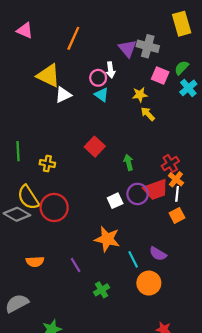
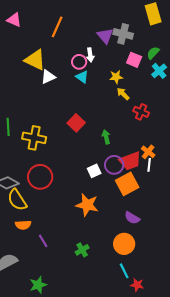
yellow cross: (47, 164) -> (34, 138), size x1.6
red cross: (170, 164) -> (141, 112), moved, turned -35
yellow semicircle: (28, 197) -> (17, 200), moved
orange square: (177, 215) -> (127, 184), moved, size x1.6
cyan line: (133, 259) -> (124, 271), moved
purple line: (76, 265) -> (43, 241), moved

